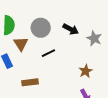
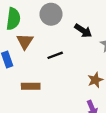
gray circle: (41, 28) -> (51, 14), moved

